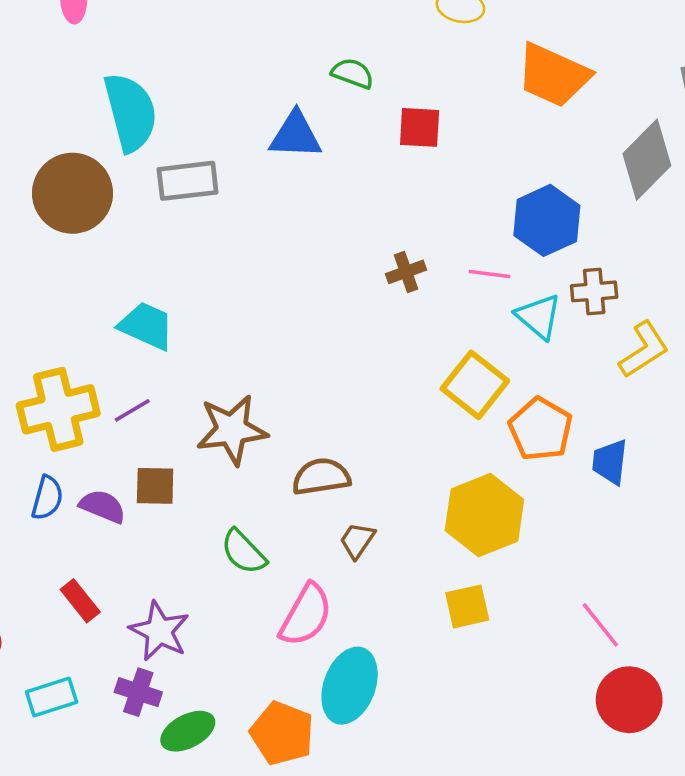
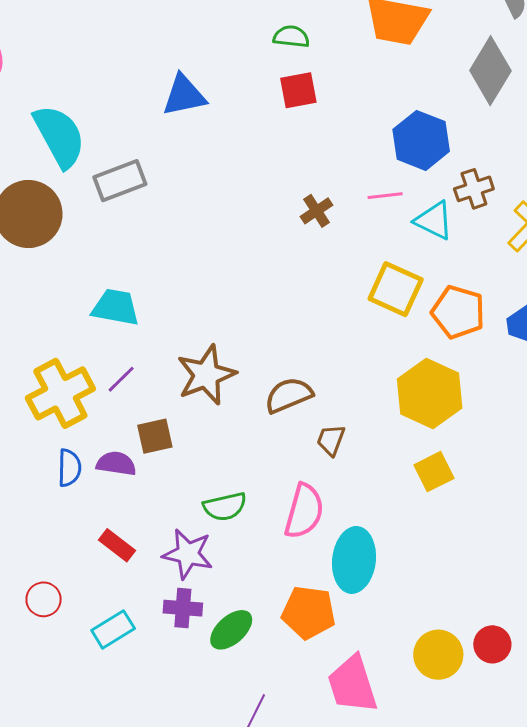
green semicircle: (353, 73) -> (291, 37), moved
blue triangle: (295, 135) -> (184, 95), moved
green semicircle: (243, 552) -> (225, 507), moved, turned -45

